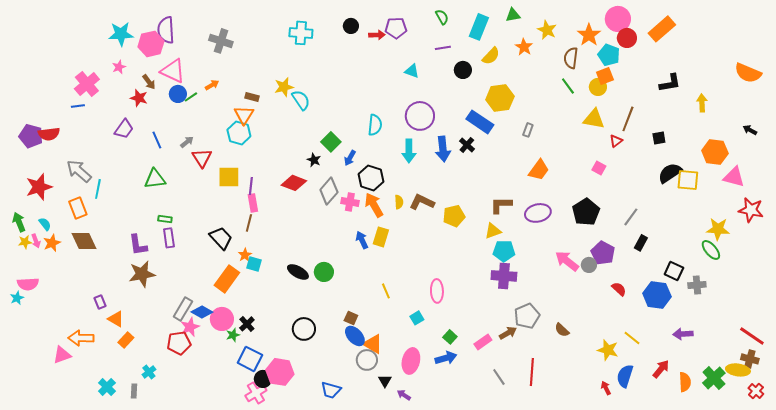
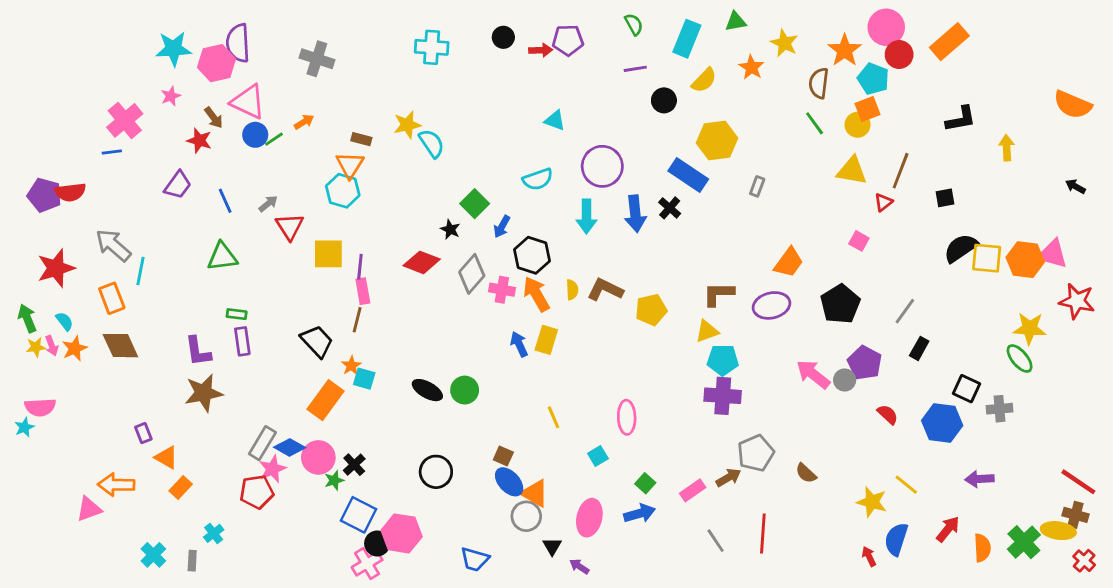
cyan triangle: (412, 71) -> (555, 120), moved
cyan semicircle: (375, 125) -> (538, 179), turned 65
orange hexagon: (715, 152) -> (1025, 260), moved
orange trapezoid: (539, 170) -> (789, 262), moved

